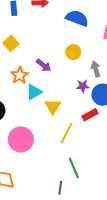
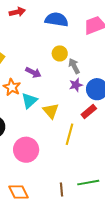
gray arrow: (96, 69) -> (74, 66), moved
green line: (74, 168) -> (88, 183), moved, turned -65
brown line: (60, 188) -> (61, 190), moved

